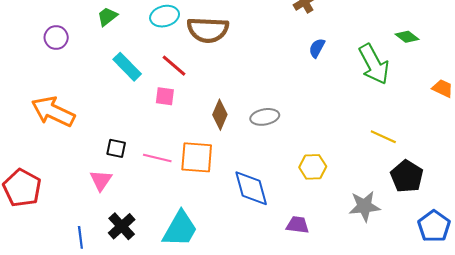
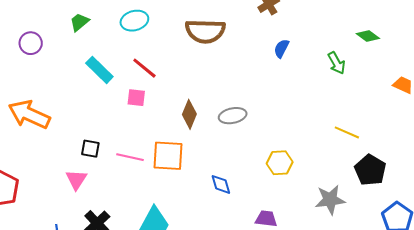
brown semicircle: (208, 30) -> (205, 31), moved
green arrow: (374, 64) -> (337, 63), size x0.6
blue diamond: (251, 188) -> (221, 184), size x0.6

